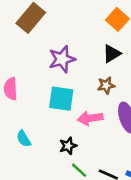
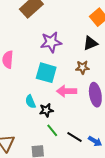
cyan semicircle: (24, 139) -> (30, 102), moved

